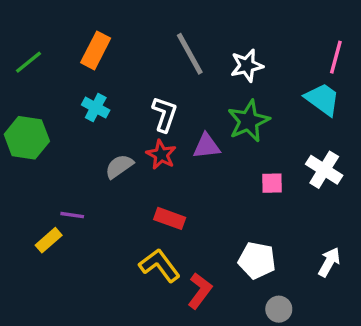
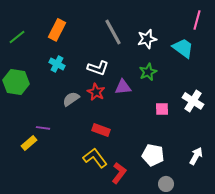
pink line: (336, 57) -> (197, 20), moved
cyan trapezoid: (322, 99) -> (183, 48), moved
white L-shape: (165, 114) -> (98, 68), turned 90
green star: (249, 121) -> (148, 72), size x0.7

